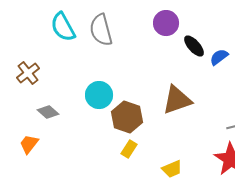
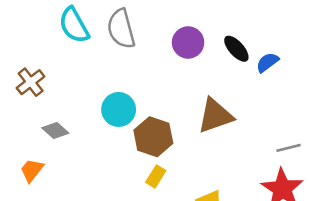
purple circle: (166, 23) -> (188, 43), moved

